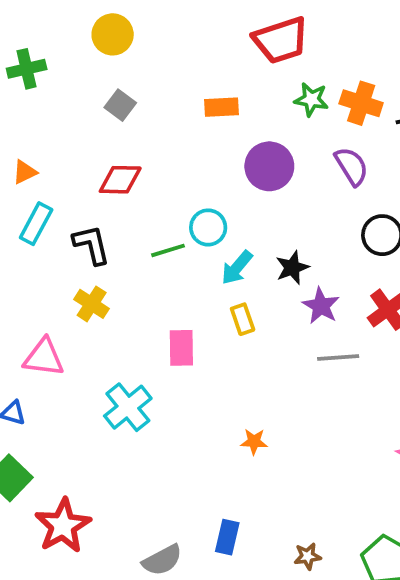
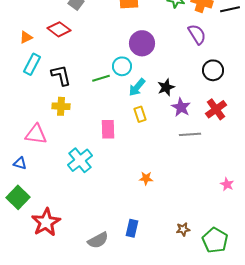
purple circle: (269, 166) -> (142, 43), moved
red diamond: (120, 180) -> (59, 29), moved, turned 35
yellow cross: (92, 304) -> (61, 106), turned -30
brown star: (308, 556) -> (183, 229), moved

